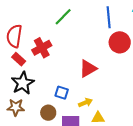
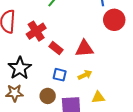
red rectangle: (19, 59) -> (56, 48), moved
red triangle: (88, 69) -> (84, 49), turned 30
yellow arrow: (85, 103) -> (85, 75), moved

